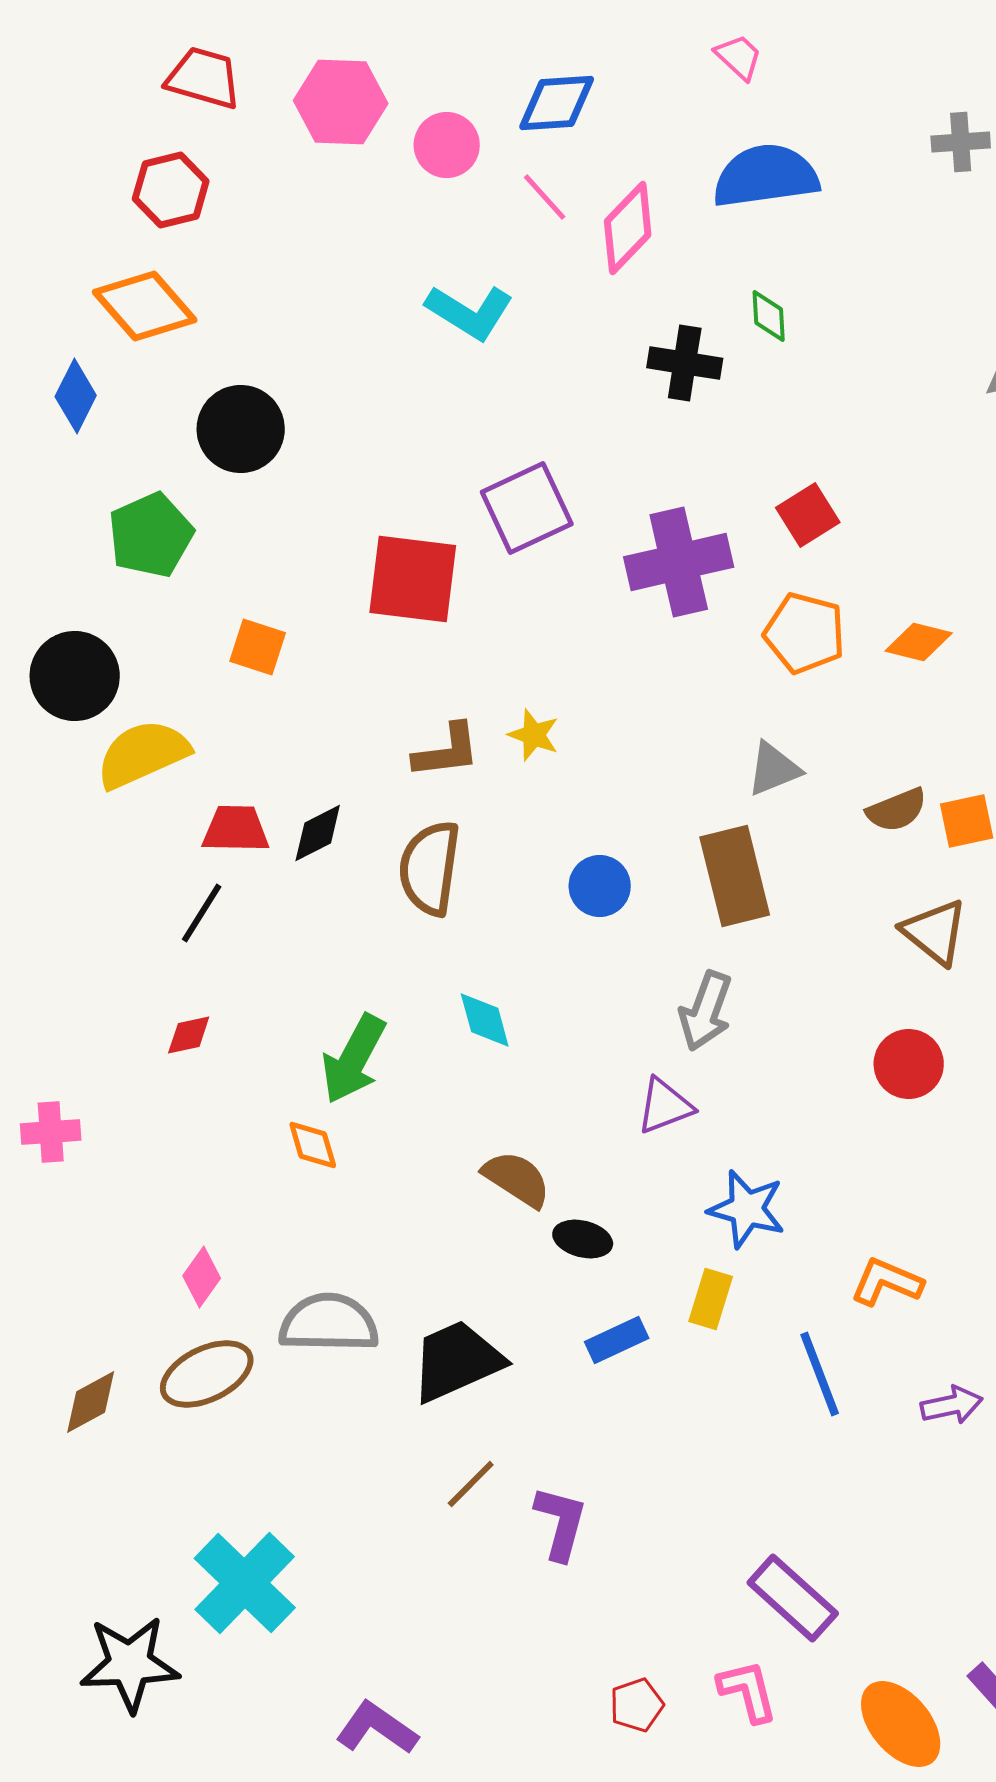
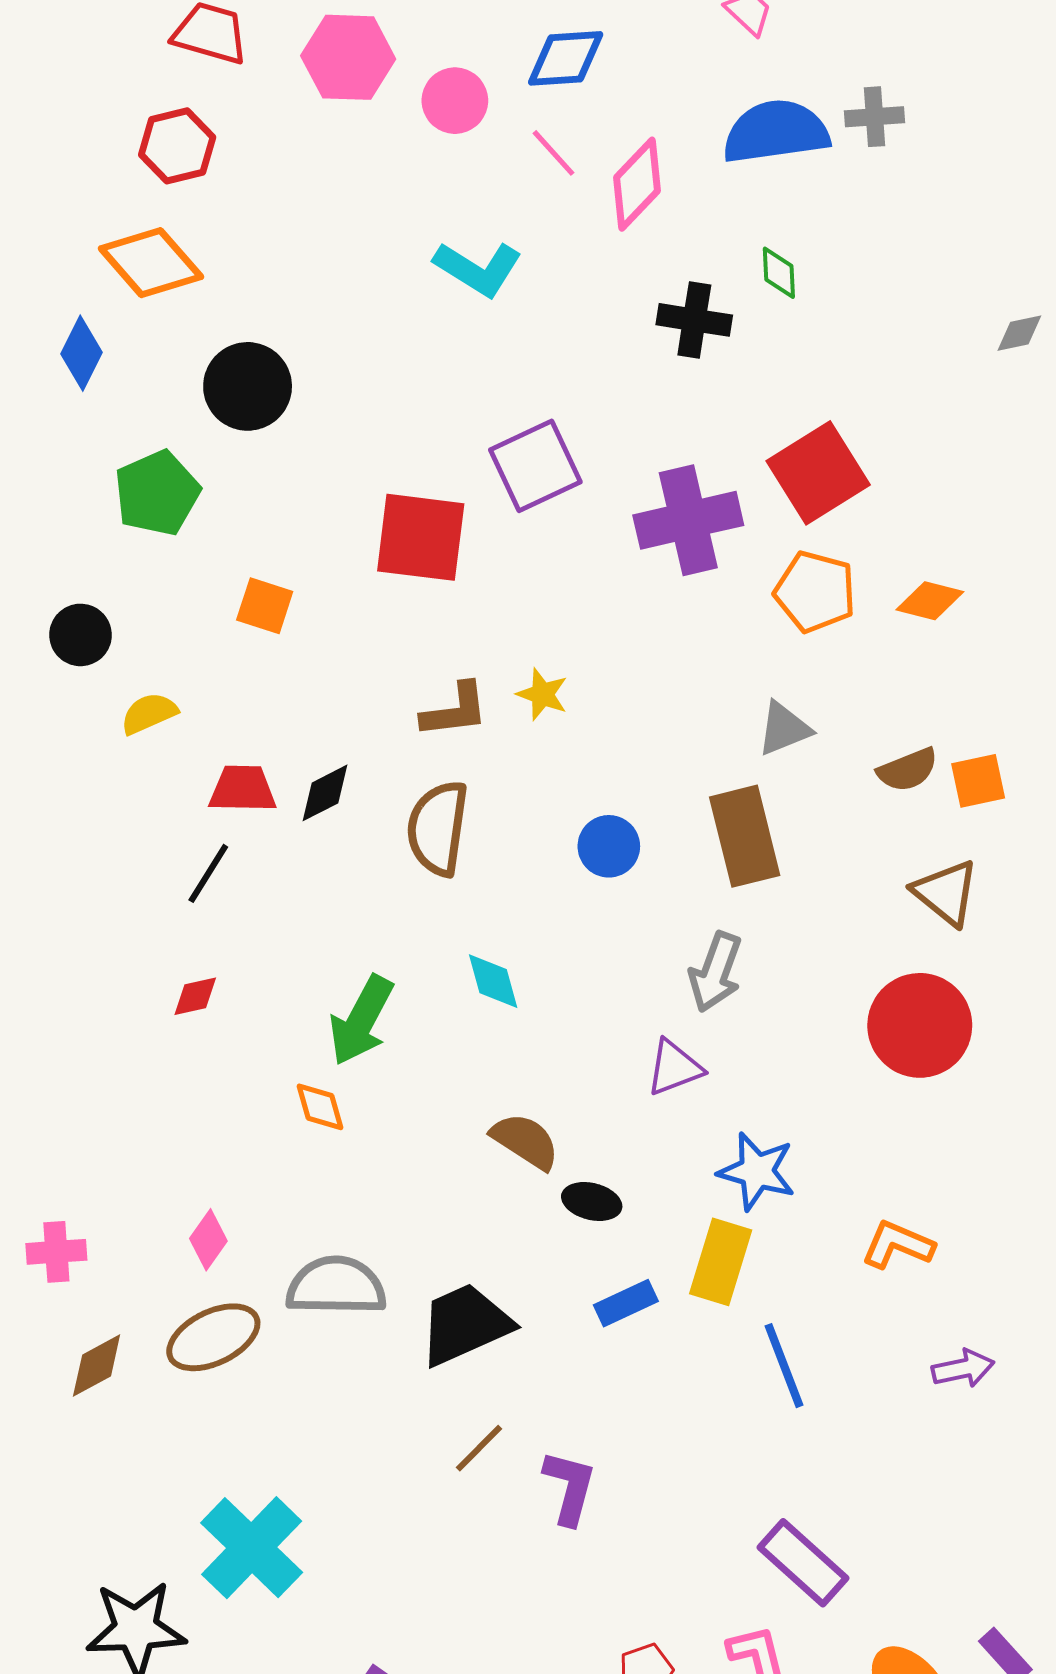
gray cross: (961, 142) -> (874, 117), moved
red square: (808, 515) -> (818, 473), size x1.6
black circle: (75, 676) -> (81, 635), size x0.7
yellow semicircle: (143, 754) -> (149, 713), size x0.6
red circle: (909, 1064) -> (920, 1025), size x1.5
pink cross: (51, 1132) -> (56, 1252), moved
yellow rectangle: (711, 1299) -> (721, 1262), size x1.4
blue line: (820, 1374) -> (784, 1366), moved

